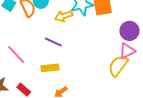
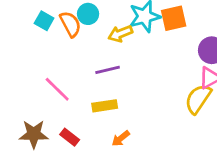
purple line: (53, 42) -> (108, 70), turned -36

